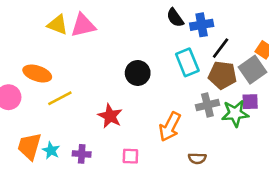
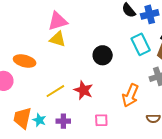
yellow triangle: (57, 25) -> (58, 39), moved
yellow line: (60, 98) -> (55, 91), moved

